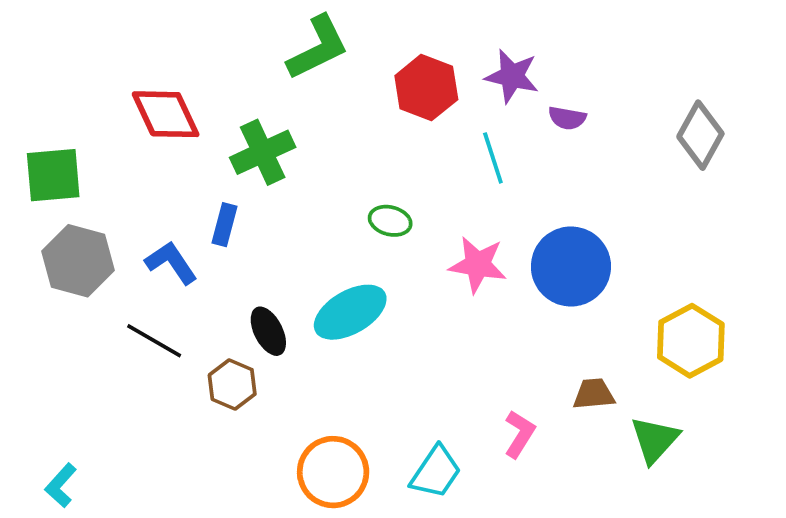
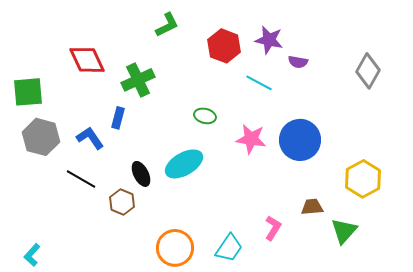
green L-shape: (318, 48) -> (167, 25), size x0.7
cyan line: (493, 158) -> (259, 83), turned -44

